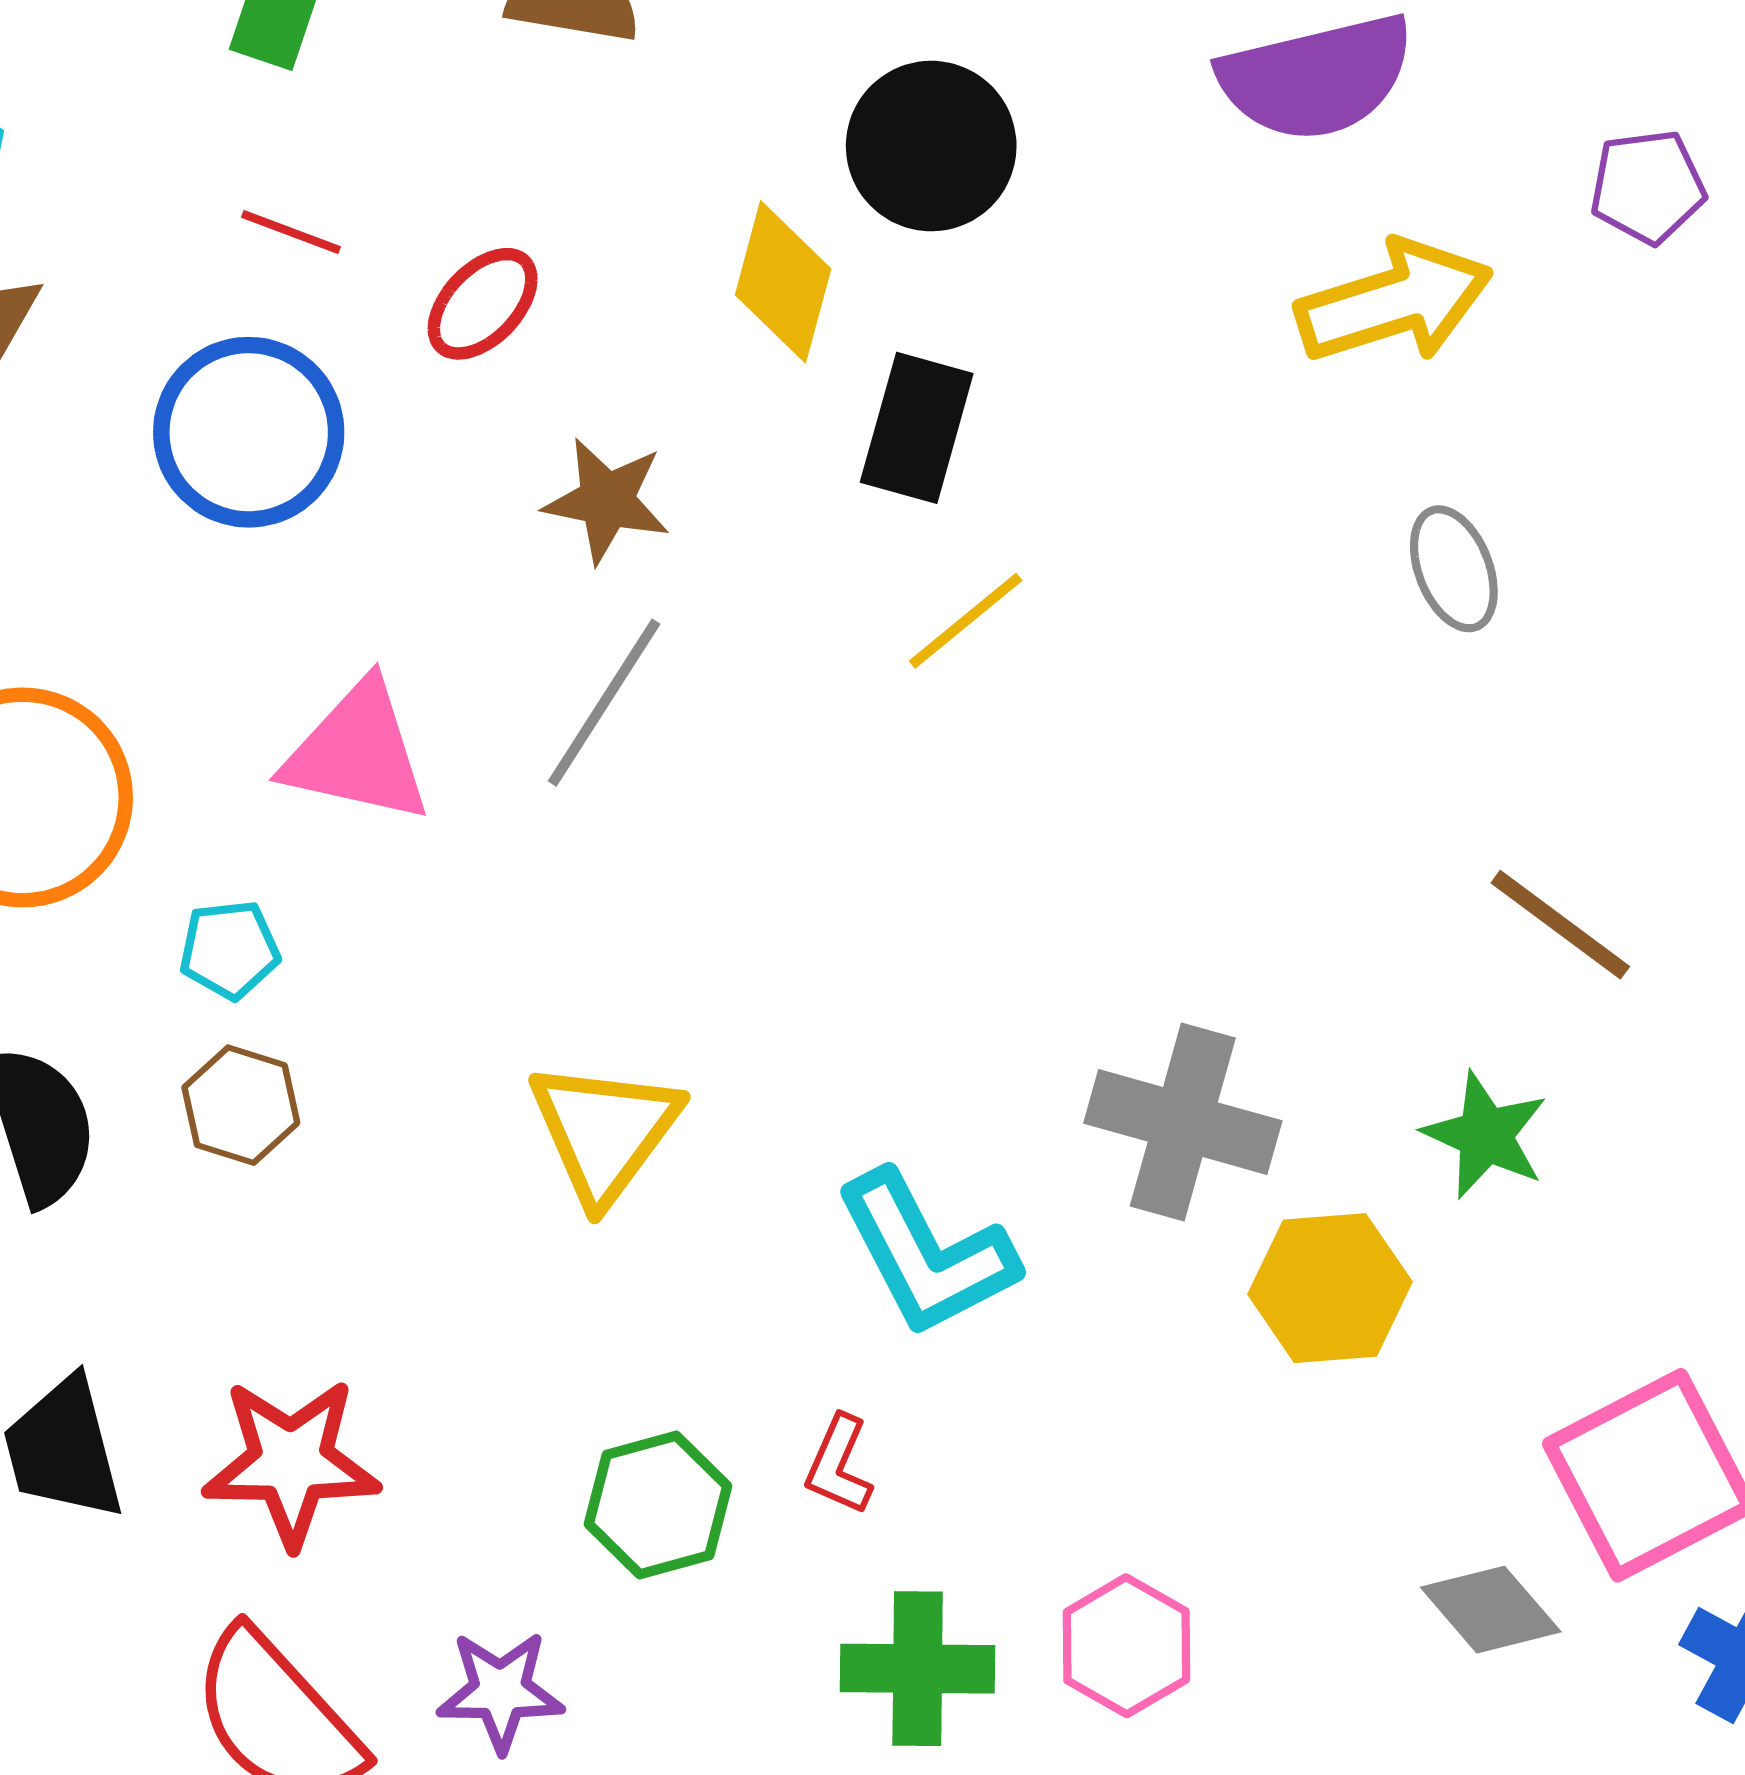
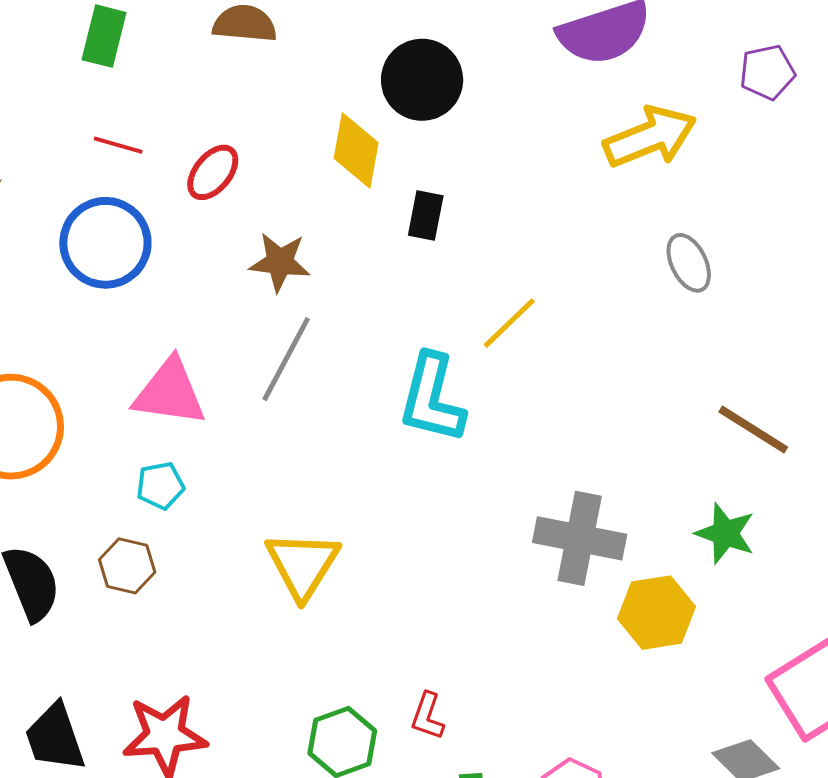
black rectangle: (917, 428) -> (426, 216), size x0.7
yellow line: (966, 621) -> (509, 323), moved
cyan pentagon: (229, 950) -> (160, 486), moved
cyan L-shape: (926, 1254) -> (432, 398), moved, turned 46

